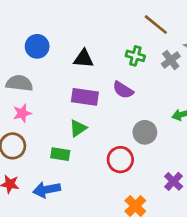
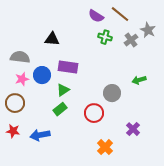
blue circle: (37, 46) -> (42, 75), moved
black triangle: (83, 59) -> (52, 39), moved
purple semicircle: (123, 90) -> (96, 16), moved
green rectangle: (60, 154) -> (60, 109), moved, turned -48

